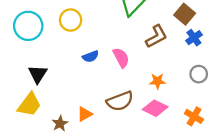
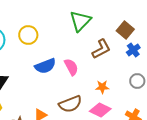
blue semicircle: (91, 56) -> (45, 66), size x1.5

